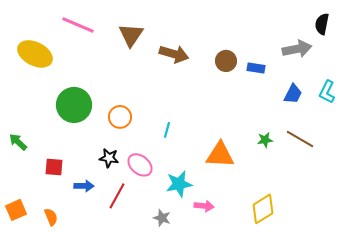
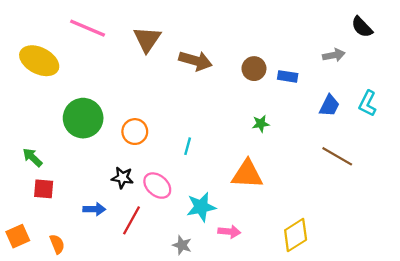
black semicircle: (322, 24) -> (362, 27), turned -55
gray arrow: (297, 49) -> (334, 55), size x0.7
green star: (265, 140) -> (261, 124), moved
green arrow: (18, 142) -> (32, 157), moved
red square: (54, 167) -> (44, 189), moved

